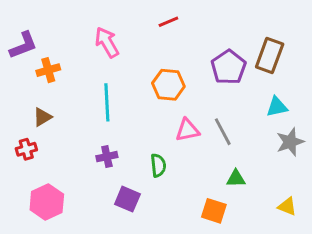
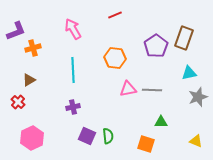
gray line: (223, 132) -> (152, 90), turned -60
red cross: (26, 149) -> (18, 102), turned -32
green semicircle: (158, 165) -> (108, 136), moved

